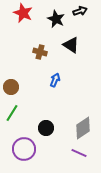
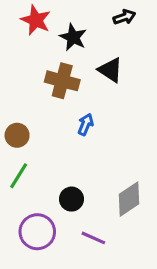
black star: (56, 19) -> (73, 37), moved
brown cross: (40, 52) -> (62, 81), size x1.5
purple line: (79, 153) -> (93, 238), moved

